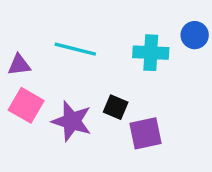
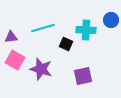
cyan line: (75, 49) -> (43, 28), turned -30
black square: (116, 107) -> (66, 44), moved

